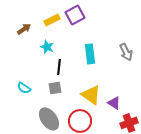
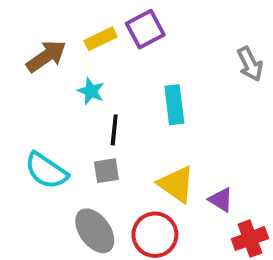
brown arrow: (24, 29) -> (46, 56), size x1.5
gray arrow: (126, 52) -> (250, 64), moved
cyan semicircle: (24, 88) -> (46, 171), size x1.6

